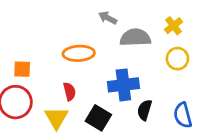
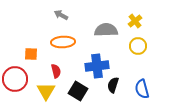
gray arrow: (108, 18) -> (61, 15), moved
orange square: (22, 69) -> (31, 54), moved

